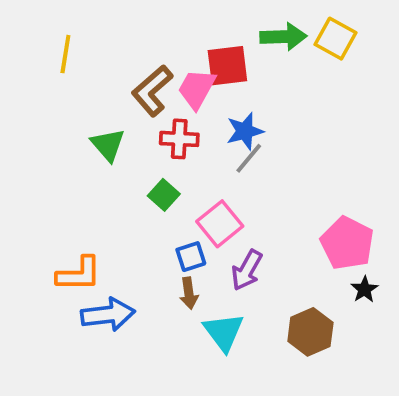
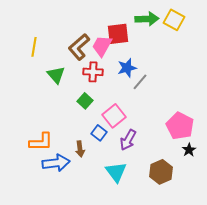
yellow line: (65, 54) -> (34, 47), moved
gray line: (249, 158) -> (140, 82), moved
blue square: (191, 257) -> (99, 133), turned -35
brown arrow: (189, 293) -> (80, 149), moved

